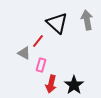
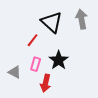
gray triangle: (24, 53) -> (15, 72), moved
black star: (74, 85) -> (59, 60), moved

